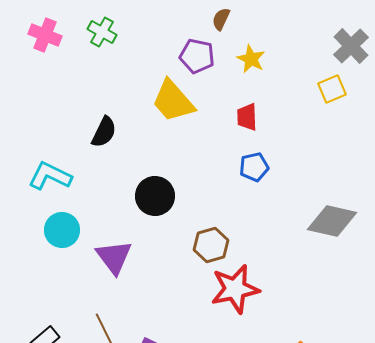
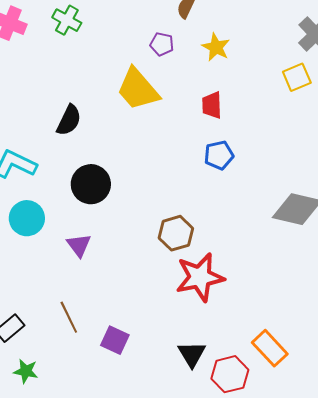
purple pentagon: (197, 56) -> (162, 44), size x0.7
black circle: (155, 196) -> (91, 184), moved
purple triangle: (114, 257) -> (79, 245), size x0.7

